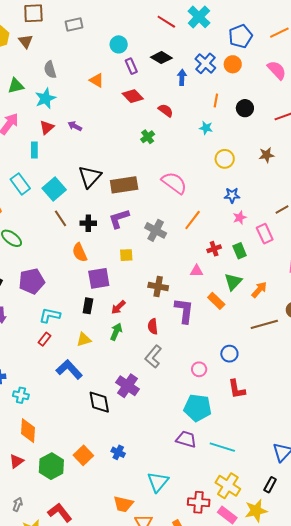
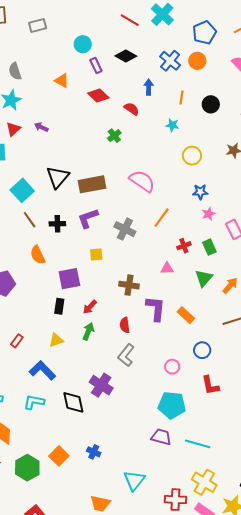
blue arrow: (182, 77) -> (149, 87), moved
orange semicircle: (80, 252) -> (38, 255), moved
orange rectangle: (216, 301) -> (186, 315), moved
cyan L-shape: (50, 315) -> (34, 402), moved

